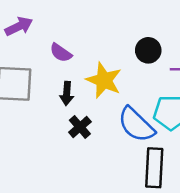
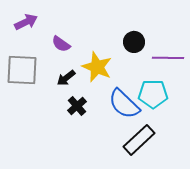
black arrow: (67, 93) -> (66, 78), turned 48
black rectangle: (154, 168) -> (139, 140), turned 44

